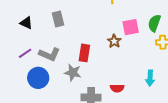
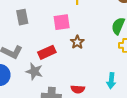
pink square: (131, 27) -> (62, 22), moved
red rectangle: (84, 53) -> (47, 52), turned 54

